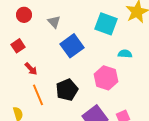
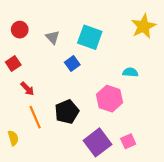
cyan square: (106, 24) -> (90, 37), moved
blue square: (72, 46) -> (72, 64), size x0.6

